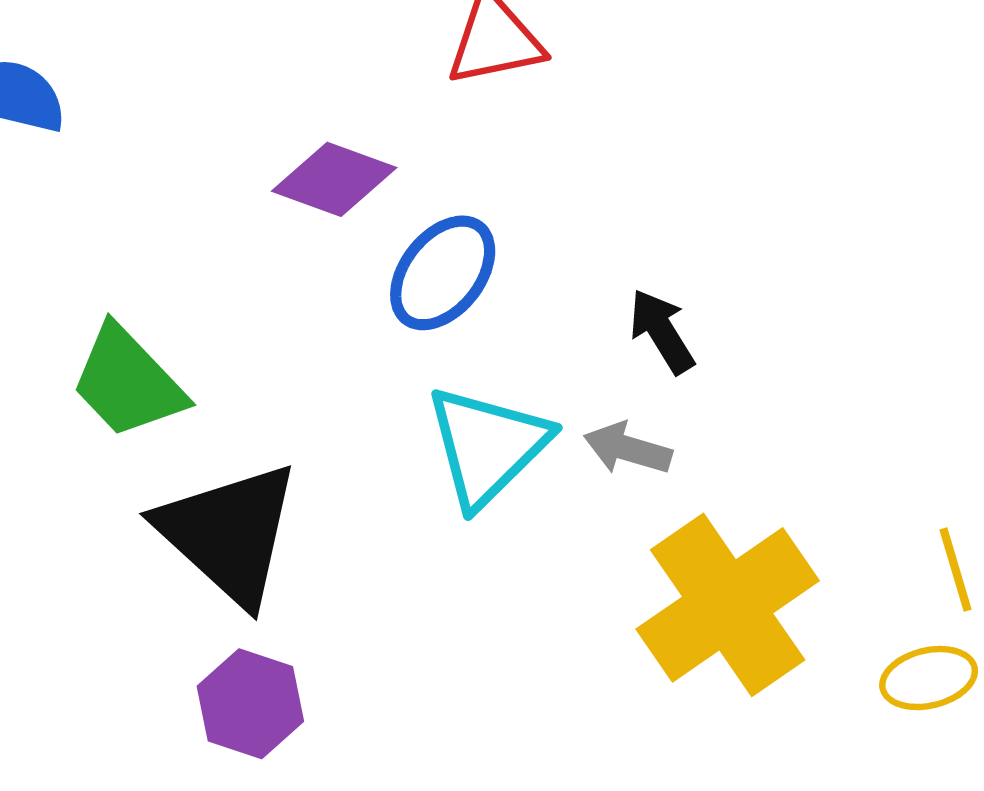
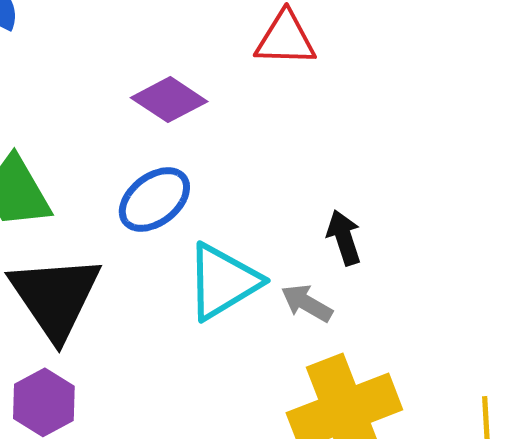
blue ellipse: (443, 273) -> (154, 200), moved

